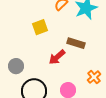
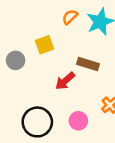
gray circle: (16, 66) -> (16, 60), moved

